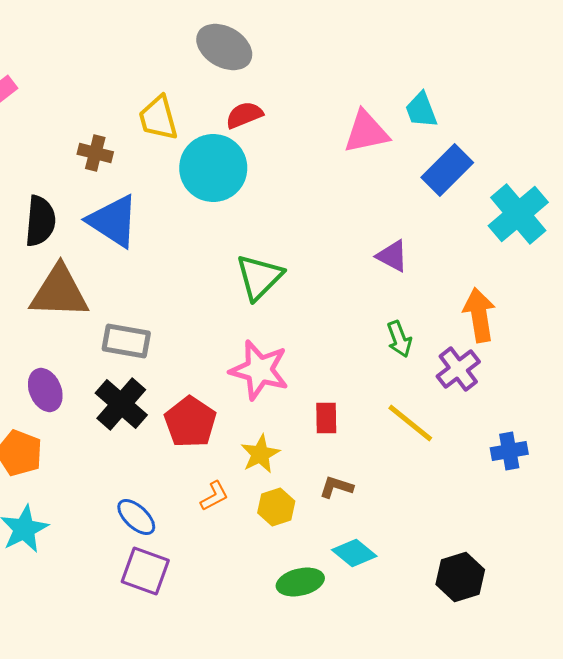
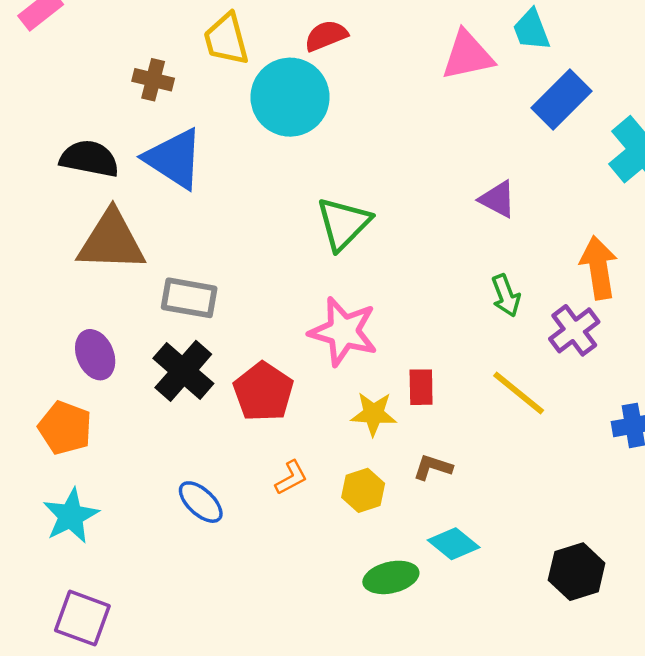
black semicircle: (40, 221) -> (89, 159), turned -84
yellow star: (260, 454) -> (374, 414), moved, turned 30
purple square: (145, 571) -> (82, 618), moved

